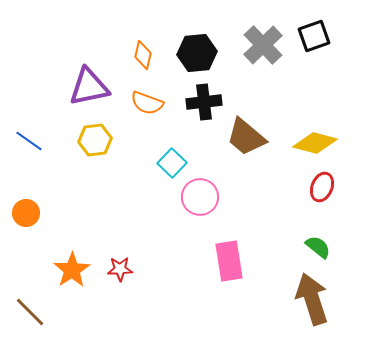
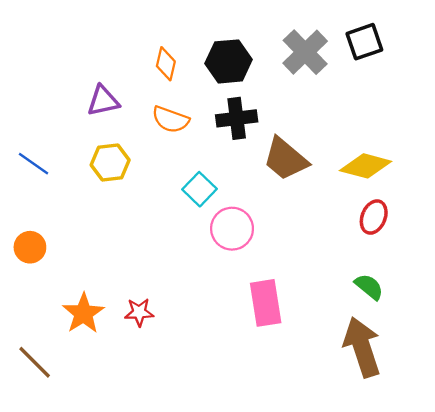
purple triangle: (89, 87) -> (103, 101), size x0.7

